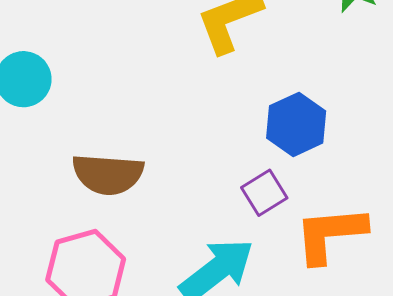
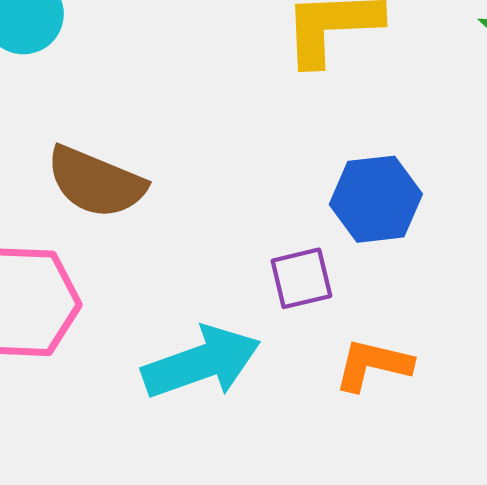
orange L-shape: (330, 234) -> (373, 365), size x0.7

